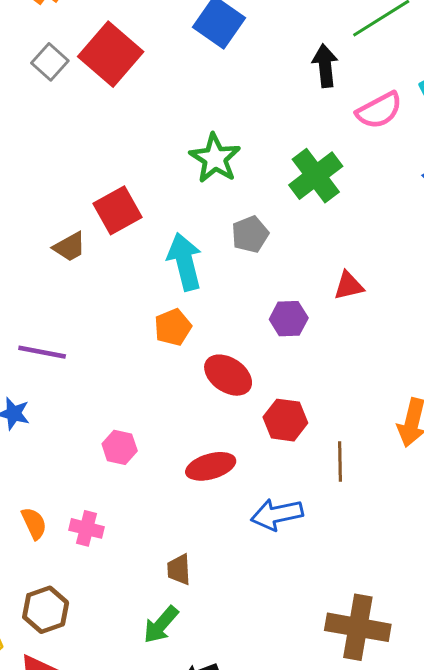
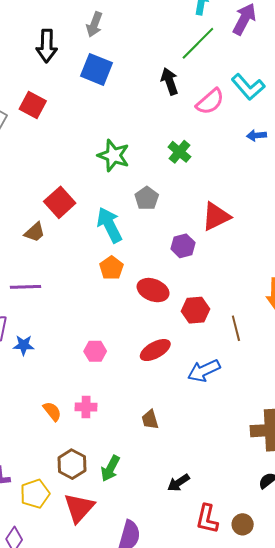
red square: (111, 54) -> (33, 105), size x0.7
green cross: (316, 176) -> (179, 152), size x0.7
red triangle: (349, 286) -> (216, 216), size x1.5
purple line: (42, 352) -> (25, 287), moved
green arrow: (161, 625) -> (110, 468), moved

